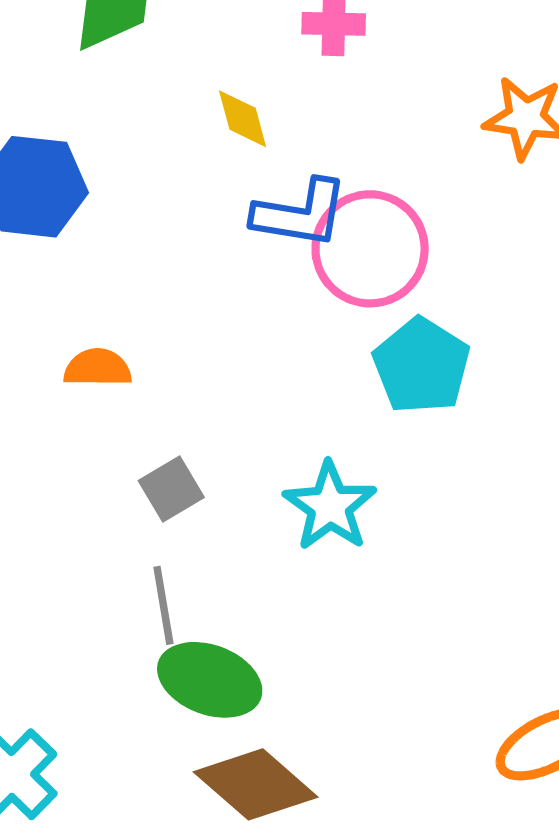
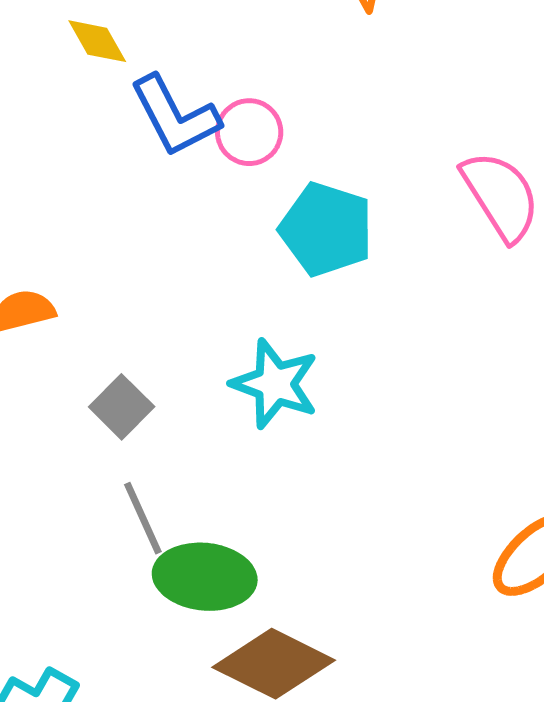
blue L-shape: (300, 214) -> (175, 116), turned 68
pink circle: (370, 249) -> (249, 132), size x0.6

